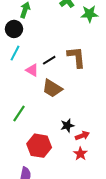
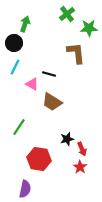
brown L-shape: (76, 57) -> (76, 53), moved
black line: (49, 60) -> (49, 74), turned 48
red arrow: (82, 136) -> (82, 149), turned 88

